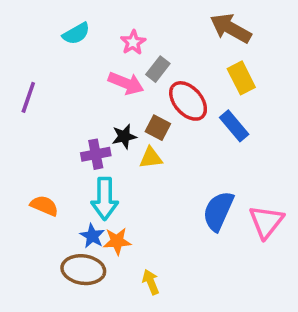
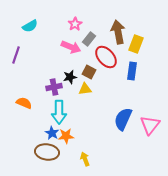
brown arrow: (231, 28) -> (118, 32), moved, turned 50
cyan semicircle: (76, 34) -> (30, 26), moved
yellow rectangle: (241, 78) -> (136, 44), turned 48
blue rectangle: (234, 126) -> (132, 71), turned 48
orange semicircle: (44, 206) -> (24, 103), moved

